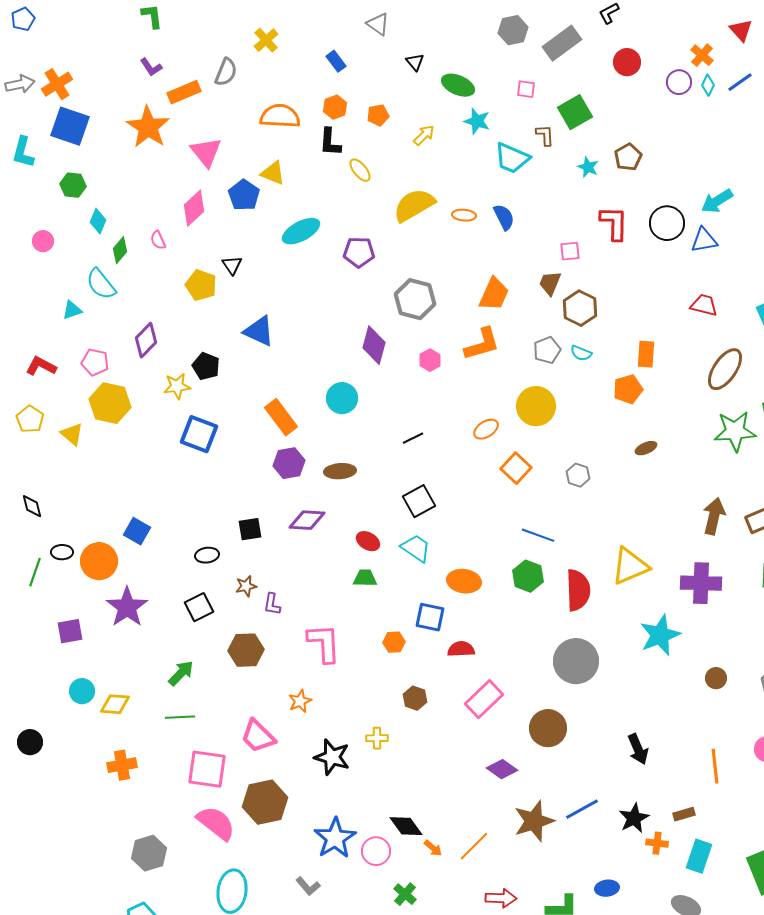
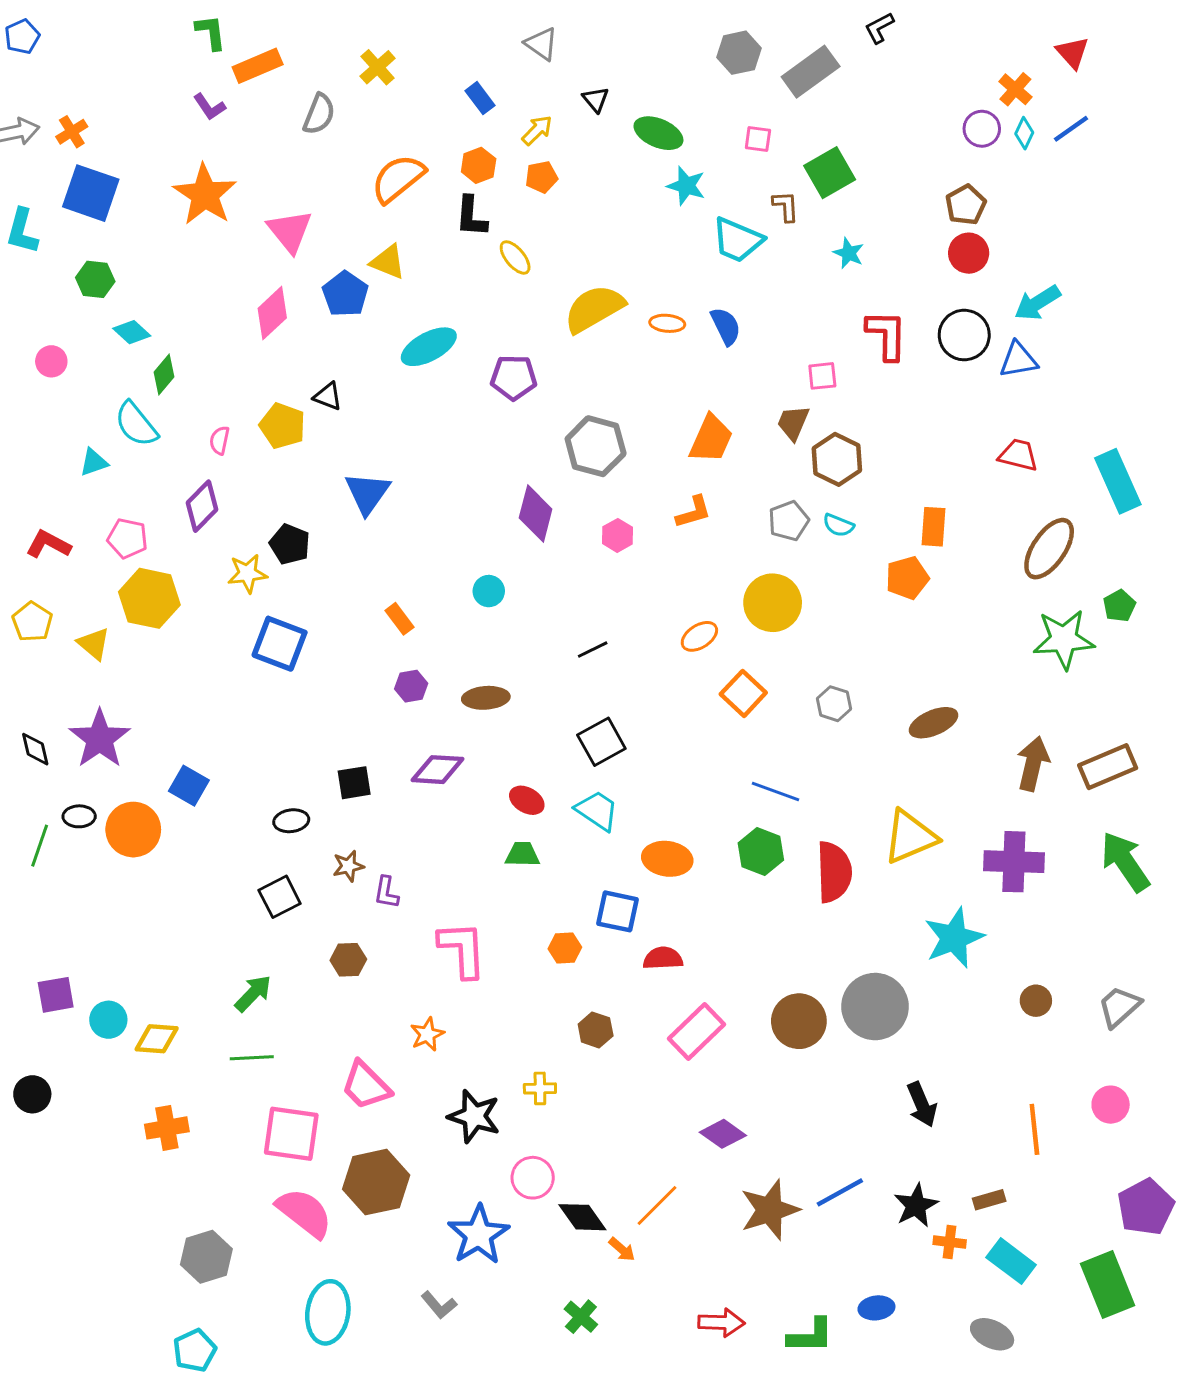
red circle: (627, 62) -> (969, 253), moved
orange cross: (57, 84) -> (72, 132), size x0.7
orange rectangle: (184, 92) -> (258, 66), moved
orange semicircle: (280, 116) -> (398, 178), turned -42
yellow arrow: (424, 135) -> (537, 130), moved
brown pentagon: (628, 157) -> (966, 205), moved
cyan diamond: (98, 221) -> (132, 332), turned -70
pink semicircle: (158, 240) -> (220, 440), moved, turned 36
black triangle: (232, 265) -> (328, 396), turned -35
blue triangle: (259, 331) -> (367, 493), turned 40
orange L-shape: (482, 344) -> (694, 512), size x0.7
cyan circle: (342, 398) -> (489, 591), size x0.7
orange rectangle: (281, 417) -> (400, 619), size x0.6
brown ellipse: (646, 448) -> (934, 723), moved, size x1.5
purple hexagon: (289, 463) -> (411, 686), size x0.7
purple star: (127, 607) -> (100, 739), moved
purple square: (70, 631) -> (56, 995), moved
brown hexagon: (246, 650) -> (348, 960), size x0.7
gray circle: (576, 661) -> (875, 1007), moved
brown circle: (548, 728) -> (799, 1021), moved
orange line: (474, 846) -> (657, 1206), moved
pink circle: (376, 851) -> (533, 1178), moved
cyan rectangle: (699, 856) -> (1011, 1261), turned -72

